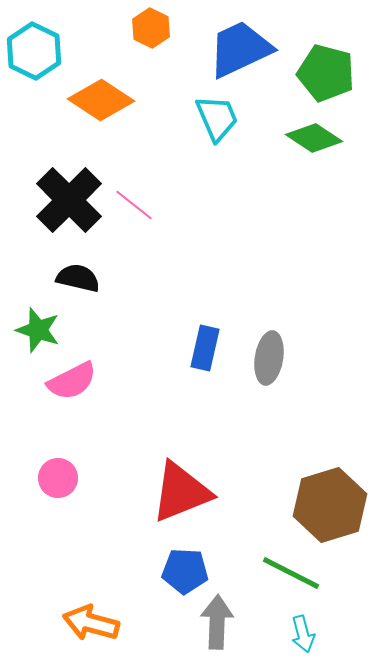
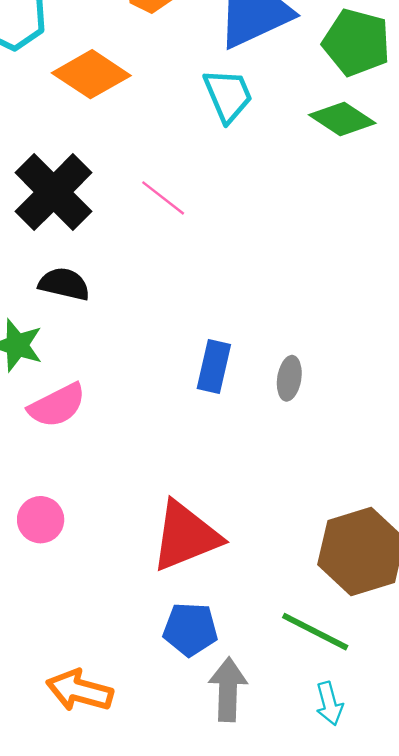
pink line: (134, 205) -> (163, 198), moved
gray ellipse: (269, 358) -> (289, 378), size x0.7

